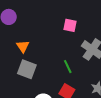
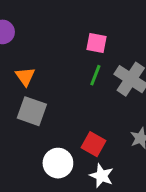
green line: (68, 67) -> (95, 75), moved, turned 48

